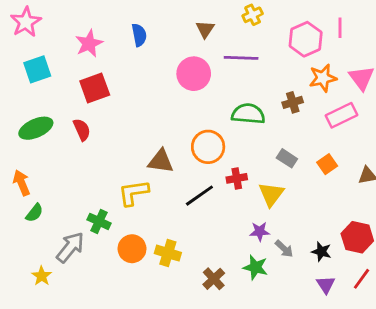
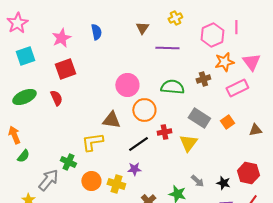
pink circle: (194, 74) -> (127, 85), moved
gray rectangle: (287, 158) -> (199, 118), size x1.5
purple star: (260, 231) -> (134, 169), moved

